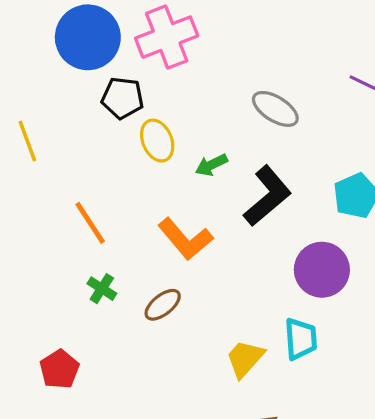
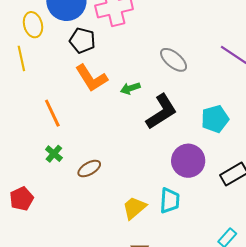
yellow ellipse: (157, 141) -> (33, 25), moved
orange L-shape: (185, 239) -> (91, 78), moved

